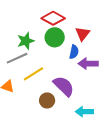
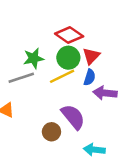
red triangle: (83, 34) -> (91, 56), moved
yellow line: (33, 74) -> (62, 76), moved

